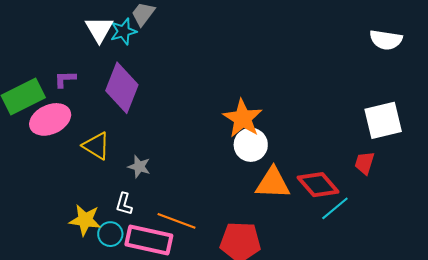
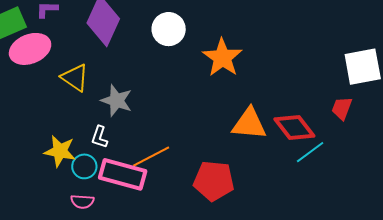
white circle: (251, 145) -> (169, 29), moved
gray star: (139, 167) -> (117, 101), size x1.4
orange line: (176, 221) -> (151, 157), turned -51

